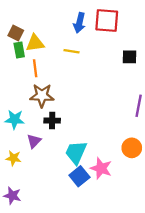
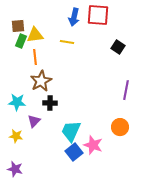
brown square: (16, 33) -> (18, 26), turned -32
green rectangle: (19, 50) -> (21, 41), turned 32
black square: (129, 57) -> (118, 47), turned 32
brown star: (42, 96) -> (41, 81), turned -30

